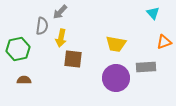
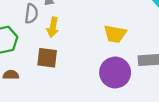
brown square: (73, 59) -> (47, 58), moved

